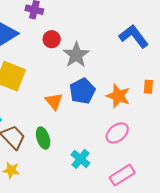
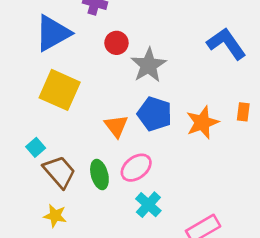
blue pentagon: (82, 91) -> (155, 114), turned -30
orange star: (118, 96) -> (202, 122), turned 30
pink ellipse: (117, 133) -> (136, 168), moved

